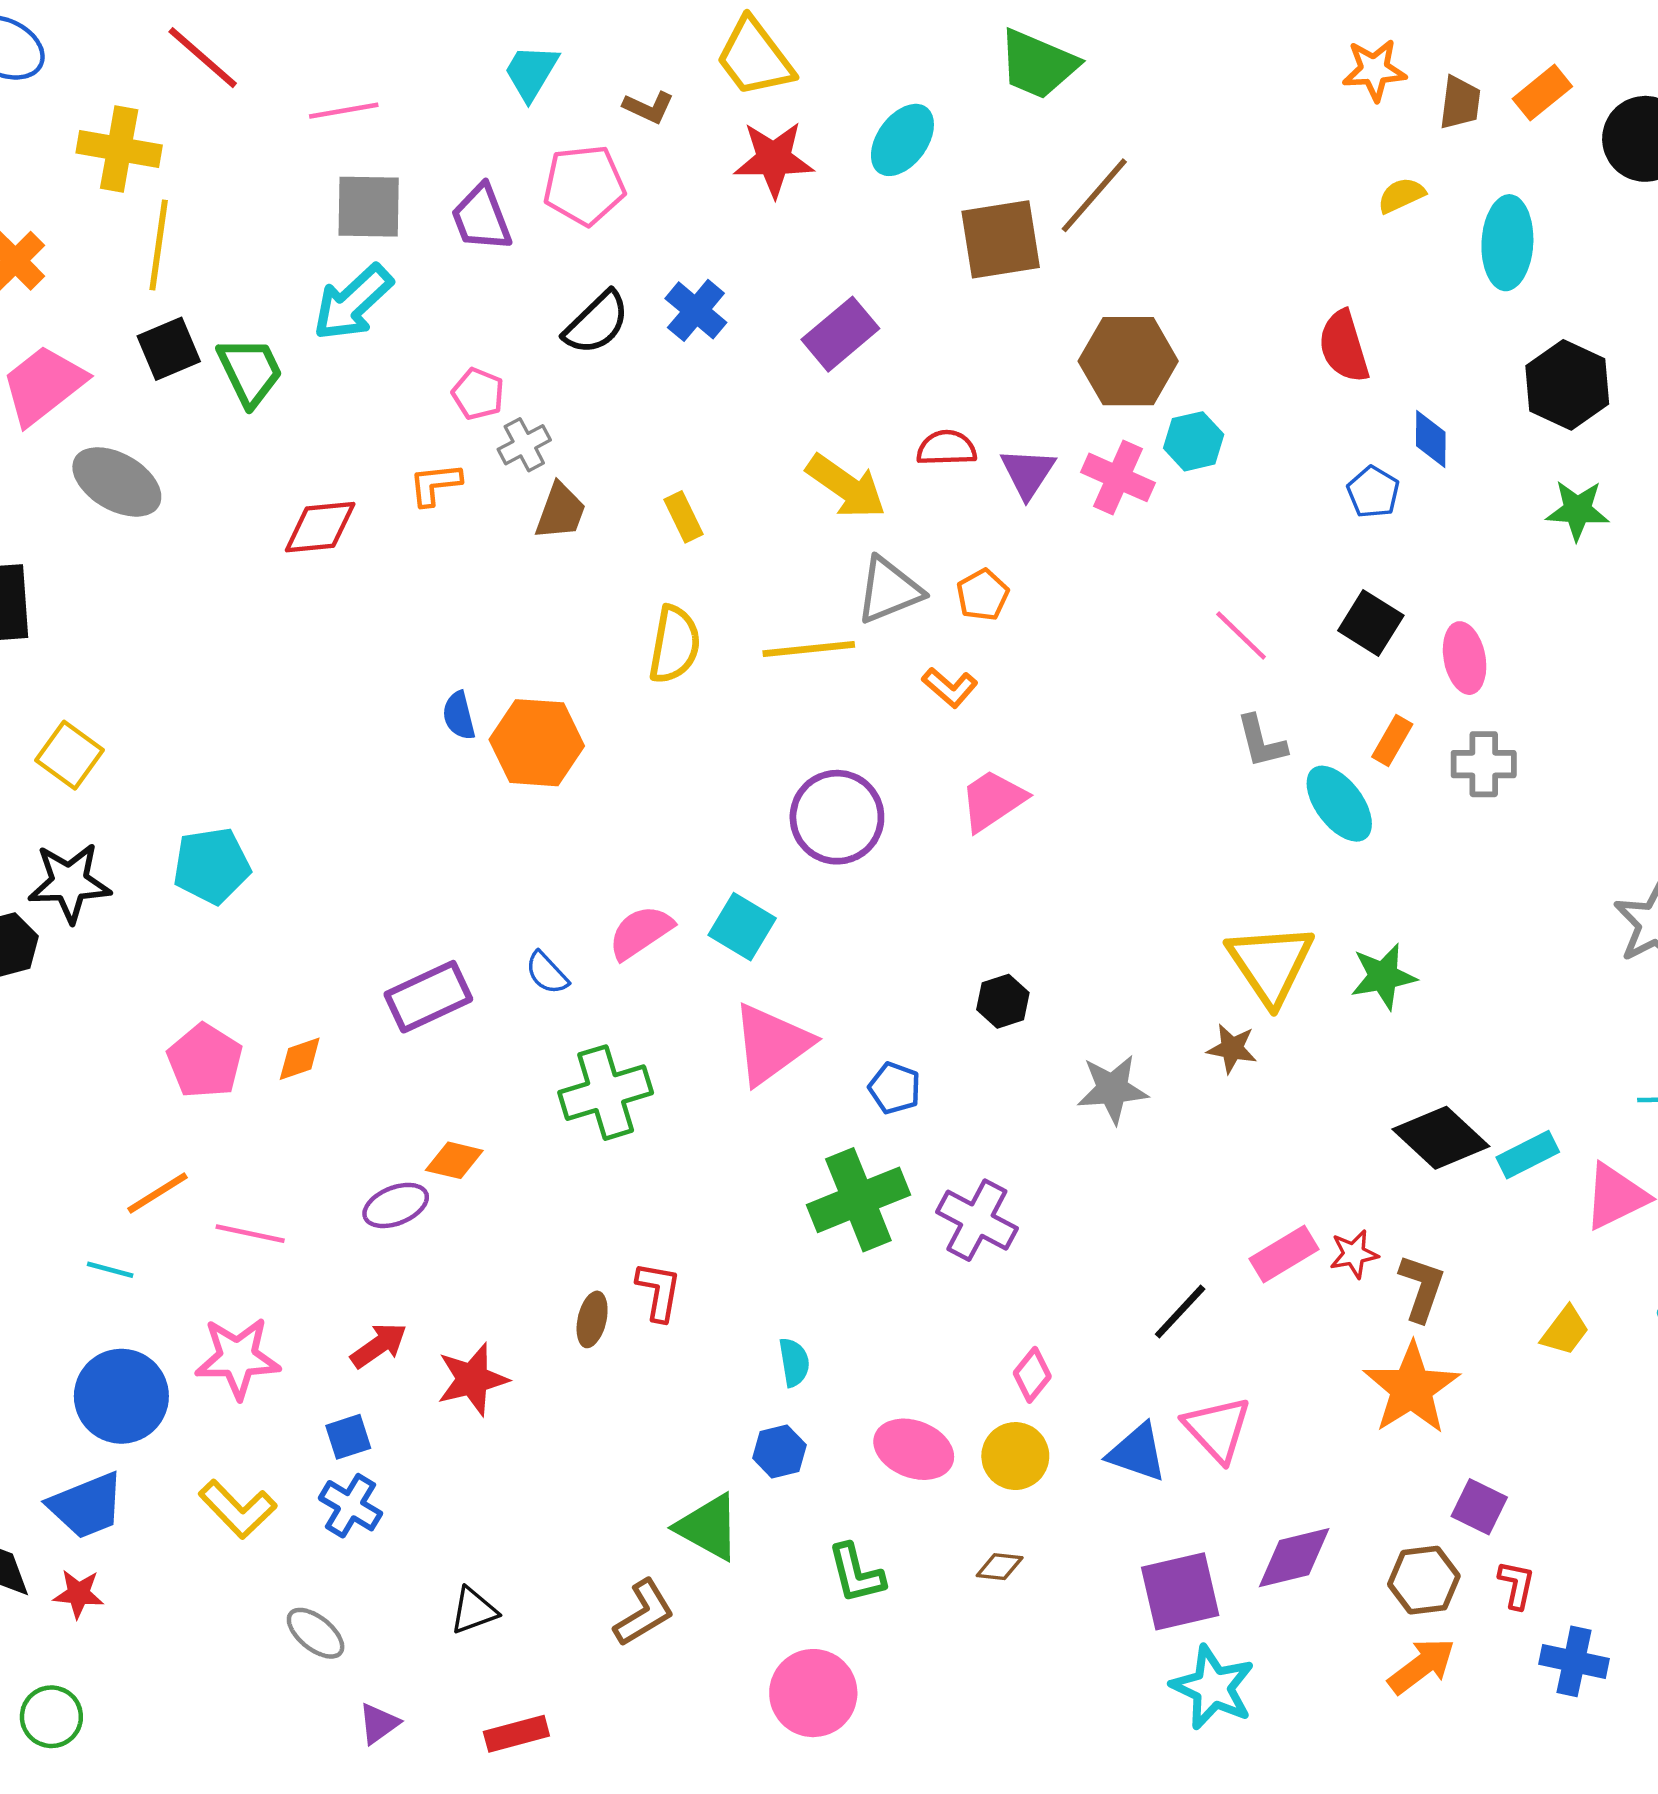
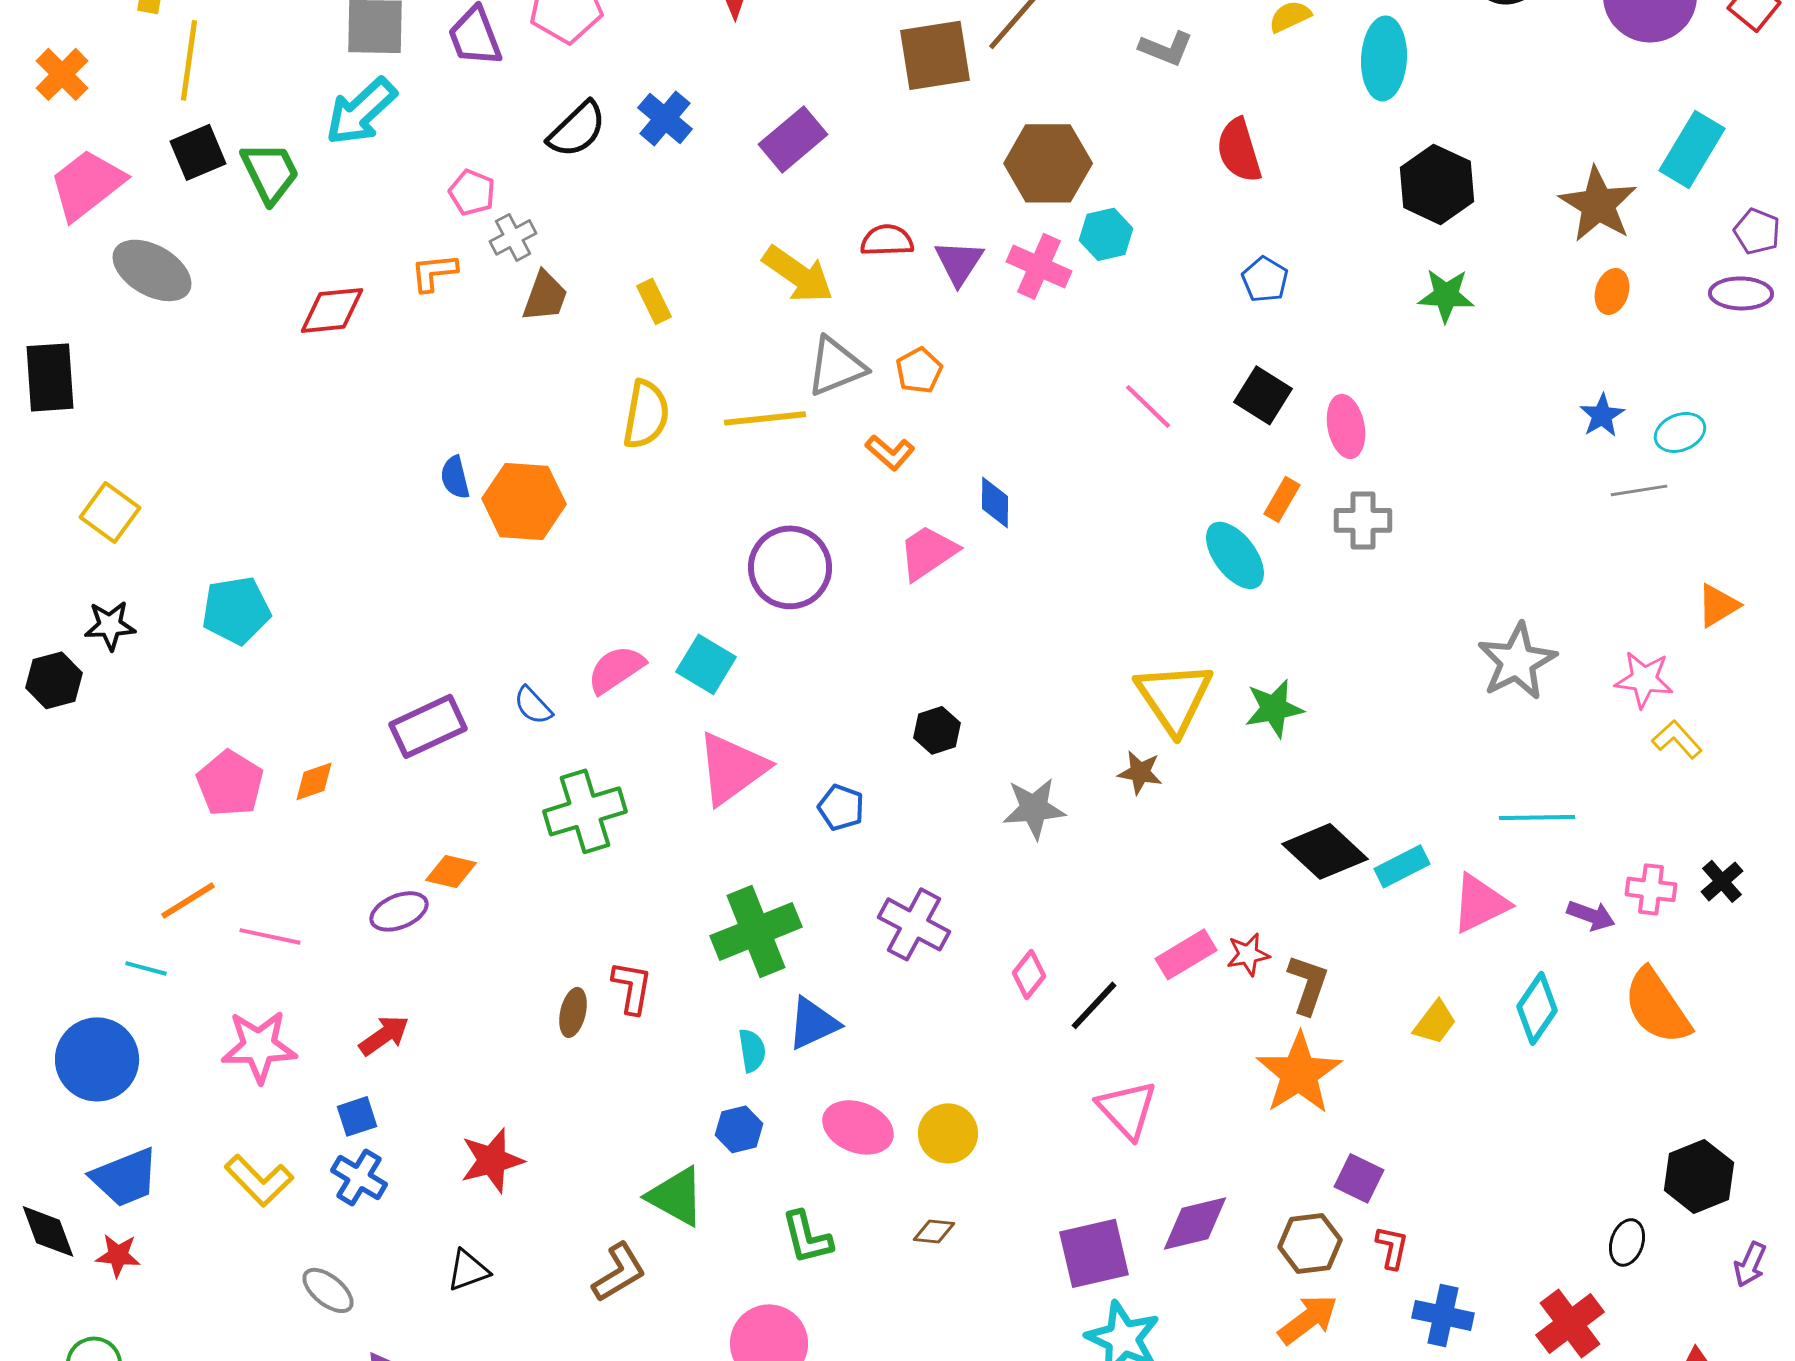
blue diamond: (1431, 439) -> (995, 502), moved
gray L-shape: (1261, 742) -> (1166, 48), moved, turned -54
black star: (69, 883) -> (110, 625), size x0.7
green cross: (858, 1200) -> (756, 931), moved
pink diamond: (1032, 1375) -> (1029, 974), moved
red star: (472, 1379) -> (492, 1160), moved
blue circle: (121, 1396) -> (97, 1059), moved
blue triangle: (1137, 1453) -> (813, 1023), moved, turned -44

